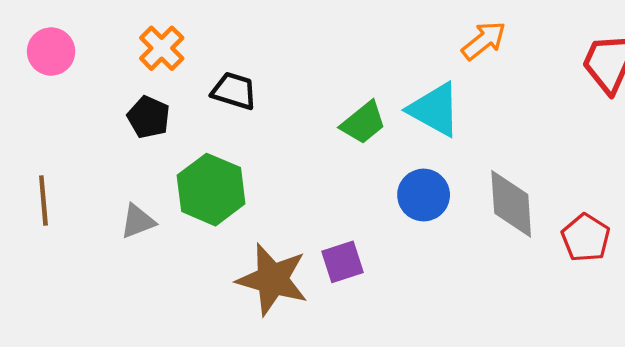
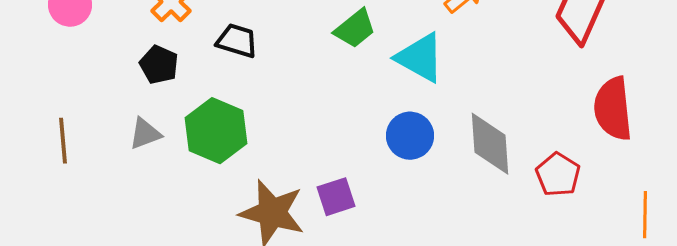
green trapezoid: (363, 123) -> (355, 29), moved
gray triangle: (138, 221) -> (145, 134), moved

